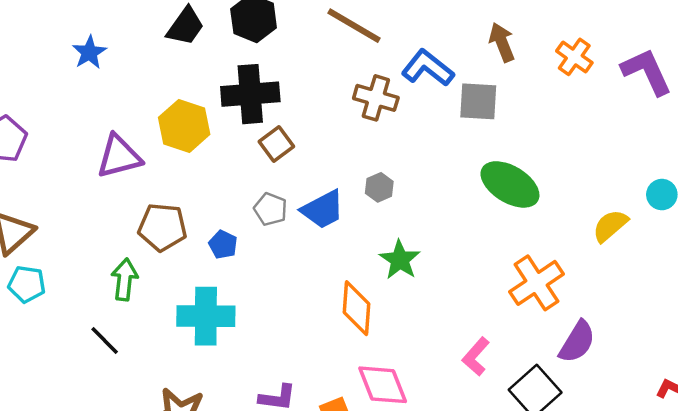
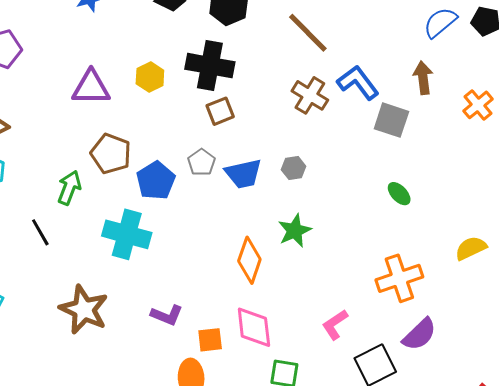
yellow hexagon: (184, 126) -> (150, 77), size x0.7
green ellipse: (510, 184) -> (399, 194), size x0.5
blue pentagon: (223, 245) -> (156, 181), size x1.6

